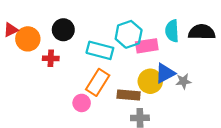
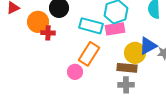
orange circle: (28, 39) -> (38, 22), moved
pink rectangle: (147, 46) -> (115, 29), moved
brown rectangle: (129, 95) -> (127, 68), moved

